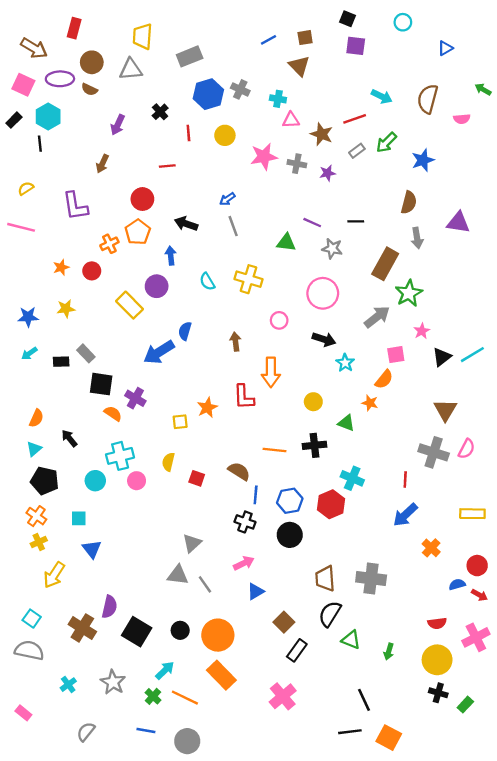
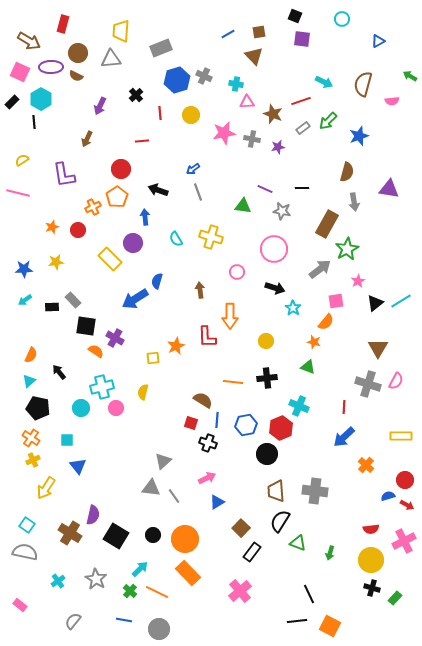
green triangle: (346, 423) -> (308, 367), moved
red square: (197, 478) -> (191, 423), moved
black circle: (290, 535) -> (267, 454), moved

